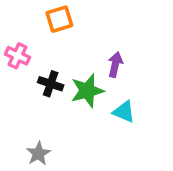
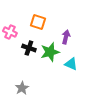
orange square: (59, 19) -> (38, 22), moved, turned 35

